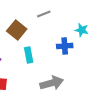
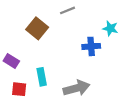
cyan rectangle: (29, 55) -> (42, 77), moved

